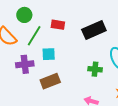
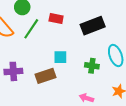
cyan square: (49, 54) -> (60, 57), moved
purple cross: (25, 64) -> (13, 71), moved

